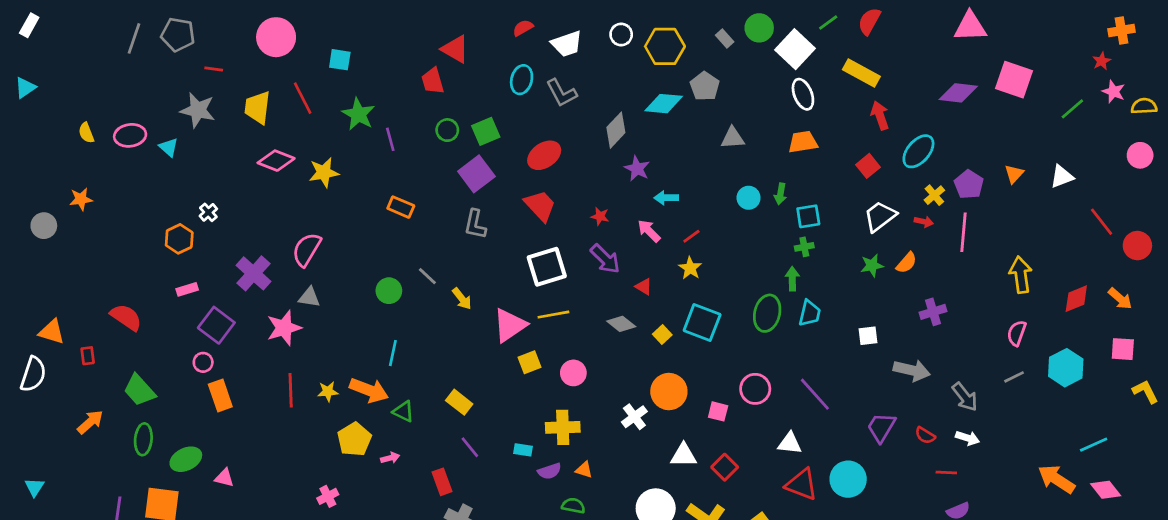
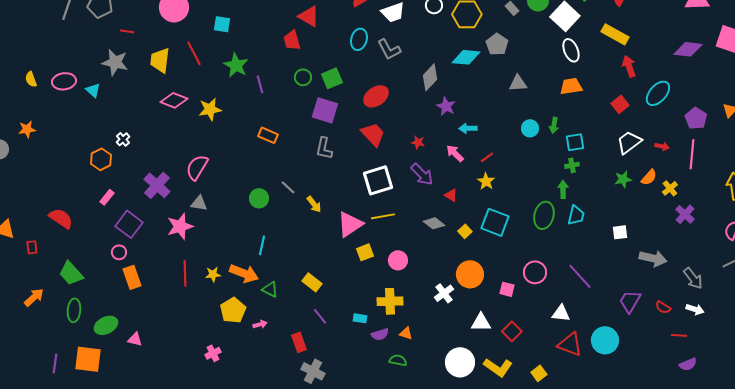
purple square: (476, 174) -> (325, 110), turned -36
yellow cross: (934, 195) -> (670, 188), moved
pink rectangle: (187, 289) -> (107, 197), turned -35
purple cross: (933, 312) -> (685, 214), moved, turned -30

